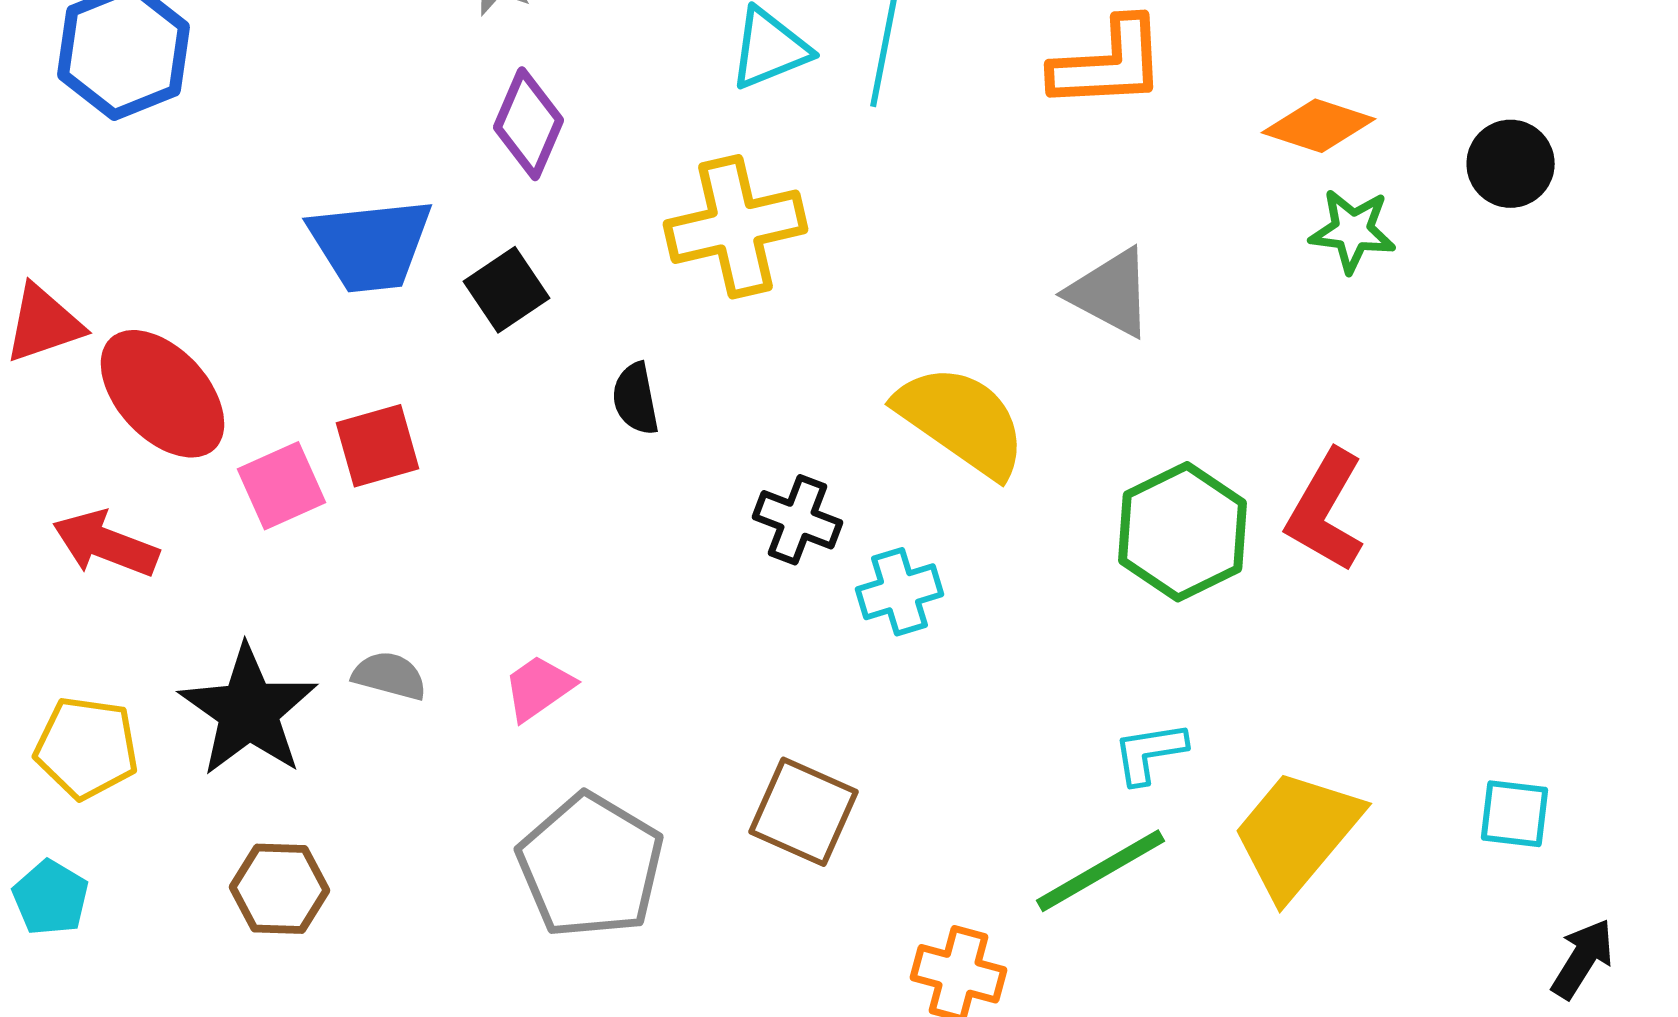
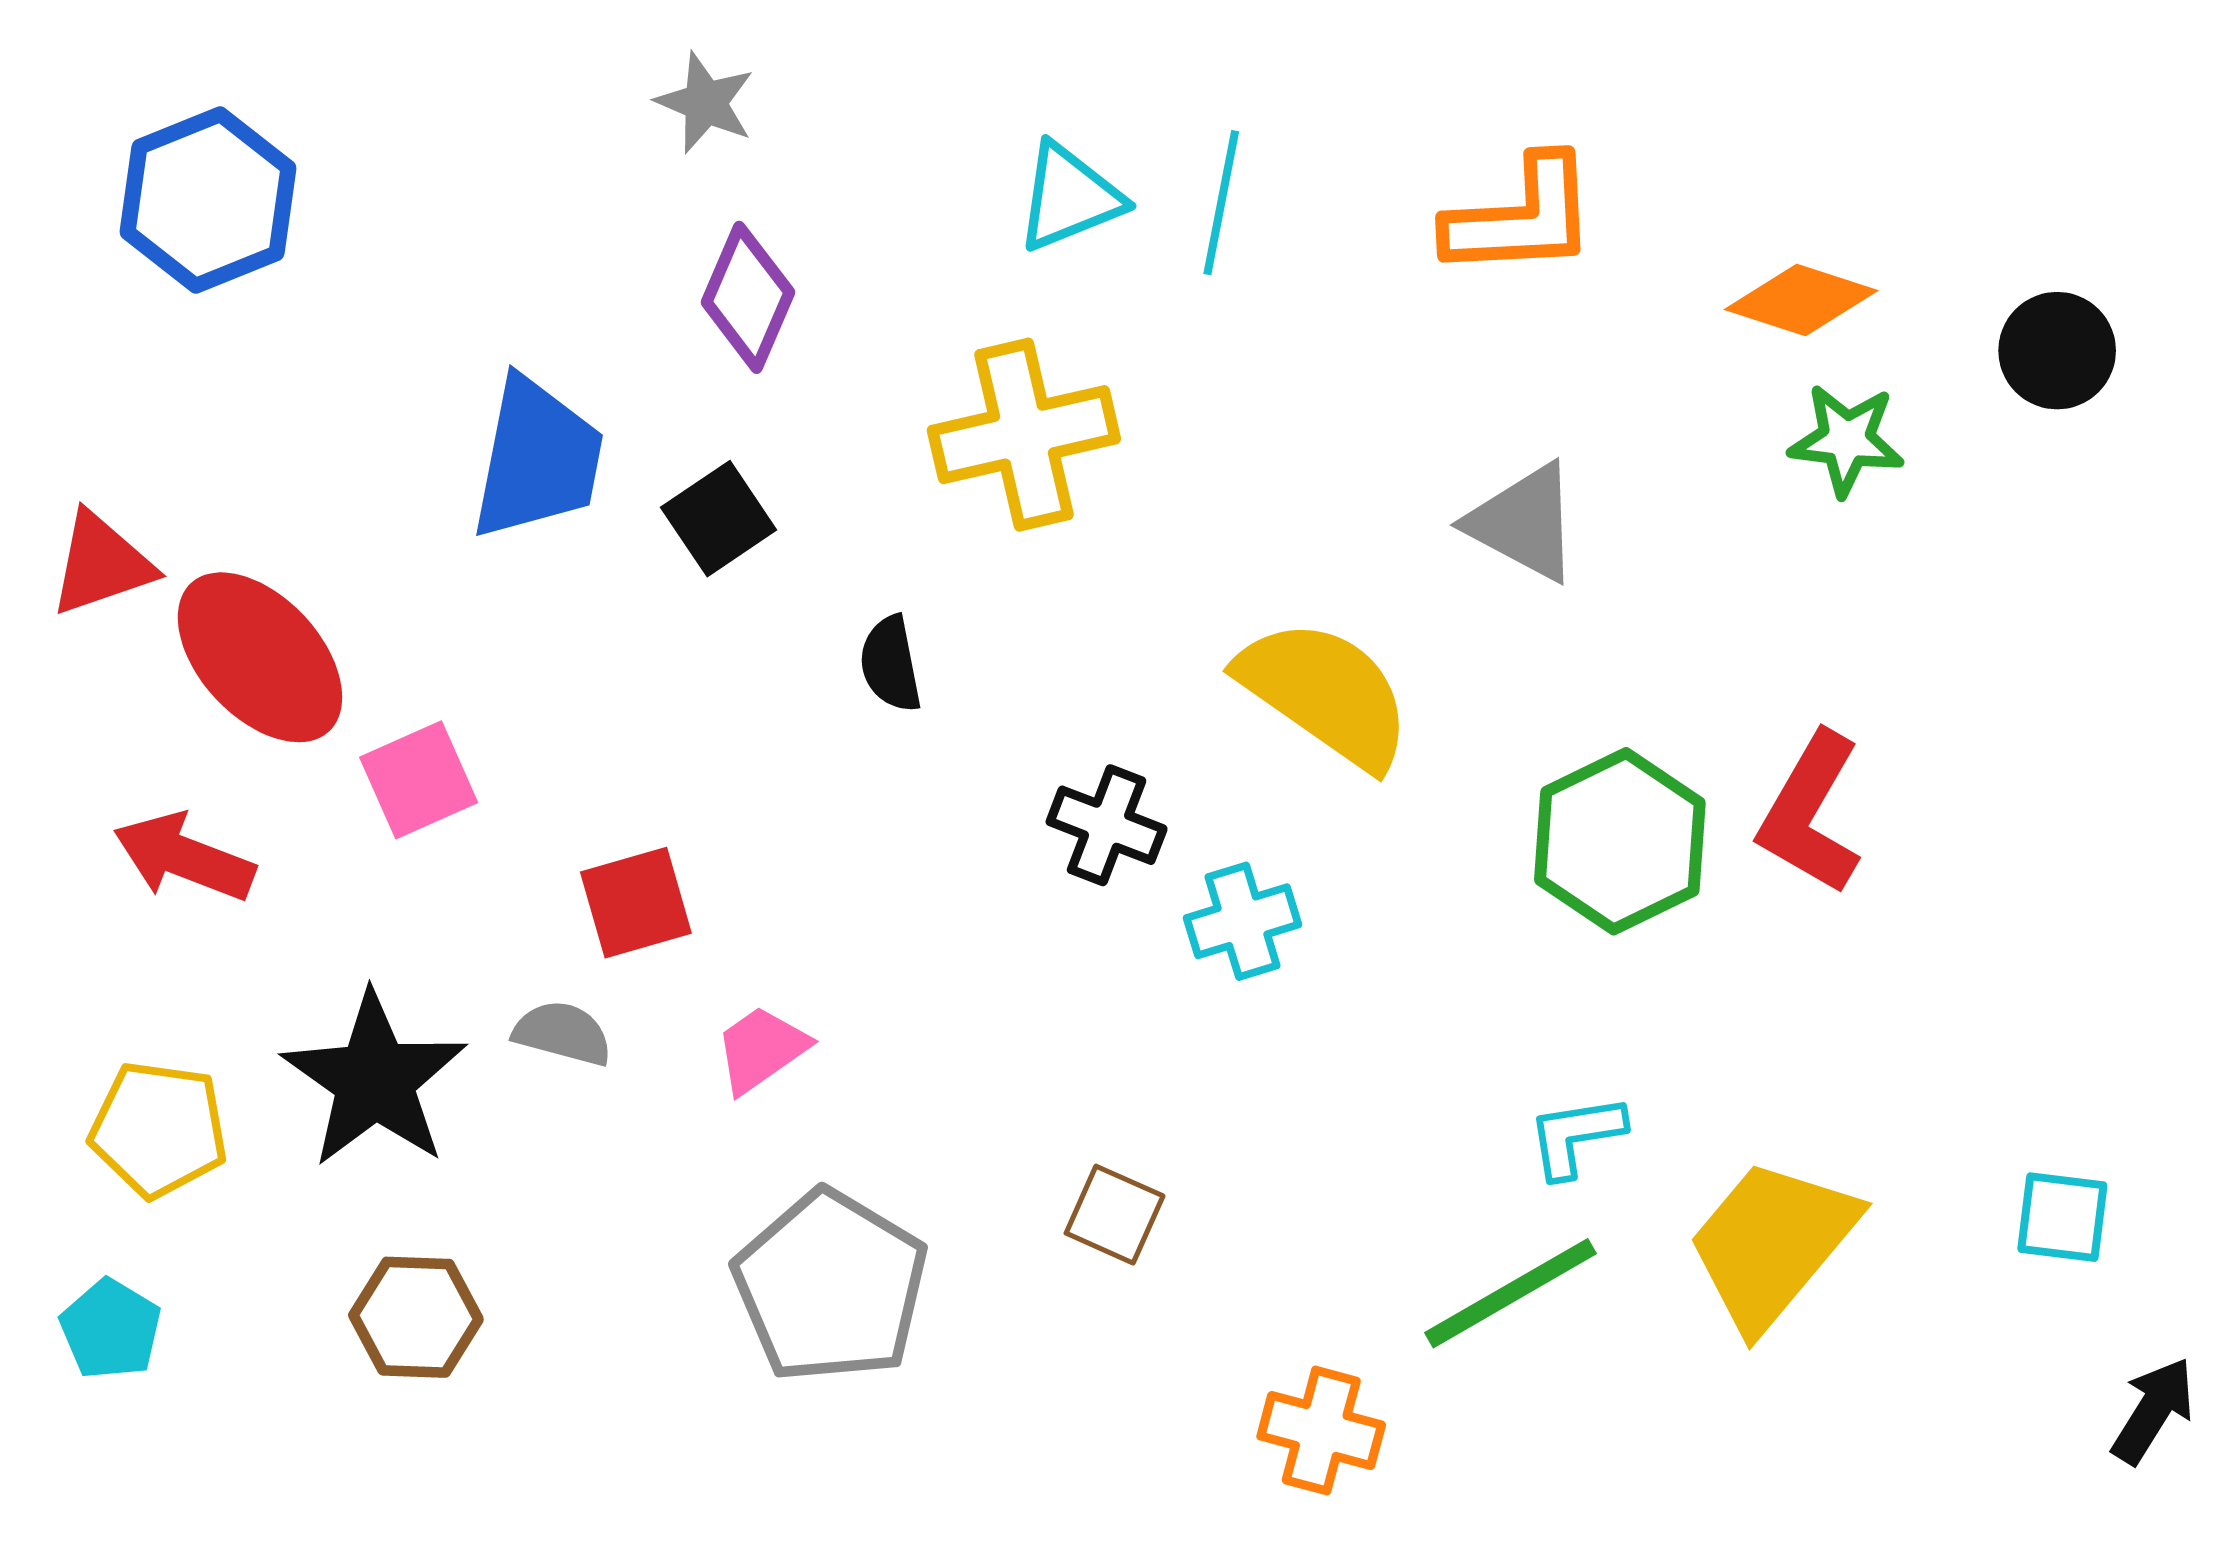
blue trapezoid: (371, 245) -> (537, 459), turned -73
red square: (378, 446) -> (636, 903), moved
brown square: (804, 812) -> (1115, 1215), size x0.7

